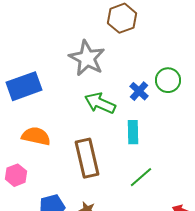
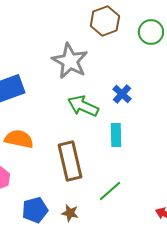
green circle: (168, 80) -> (151, 32), moved
green line: (141, 177) -> (110, 191), moved

